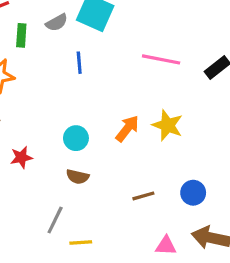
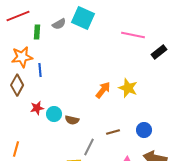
pink line: (161, 59) -> (133, 35), moved
blue line: (79, 63) -> (40, 70), moved
cyan circle: (76, 138) -> (54, 114), moved
gray line: (55, 220) -> (89, 147), moved

